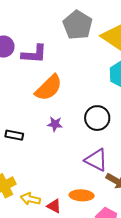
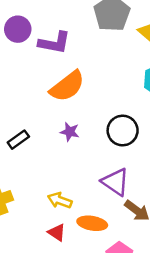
black rectangle: (14, 135) -> (18, 140), turned -54
yellow arrow: (30, 199) -> (60, 200), moved

